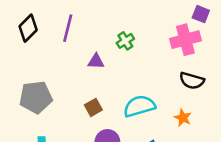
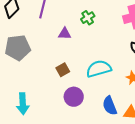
gray pentagon: (36, 97) -> (18, 48), moved

